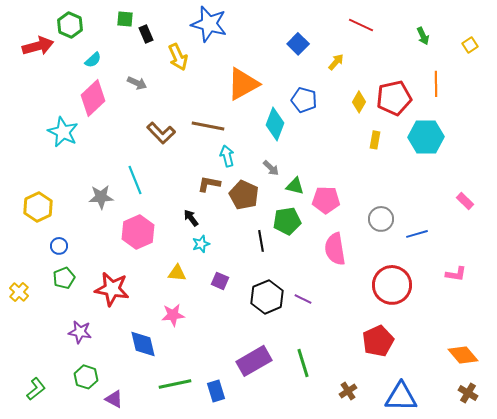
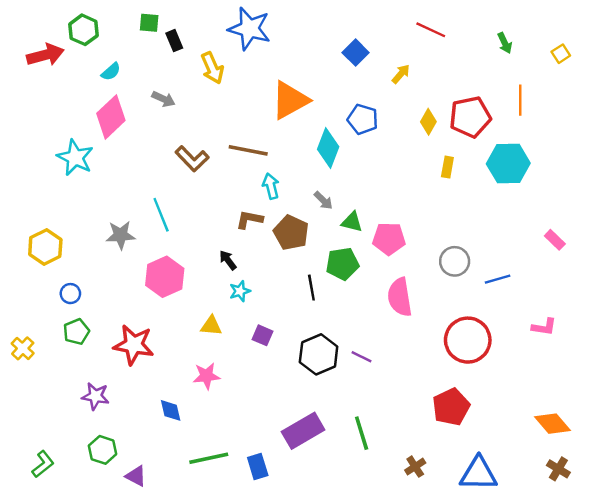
blue diamond: (143, 344) -> (171, 410), size x0.7

